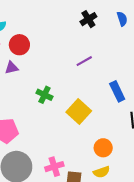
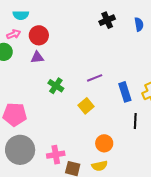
purple line: (84, 61) -> (95, 78), moved
purple triangle: (11, 68) -> (37, 57), moved
yellow square: (79, 111) -> (86, 106), size x0.7

